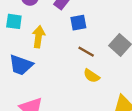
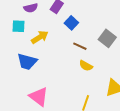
blue square: (78, 23) -> (71, 23), turned -32
yellow arrow: (39, 37) -> (40, 37), turned 54

